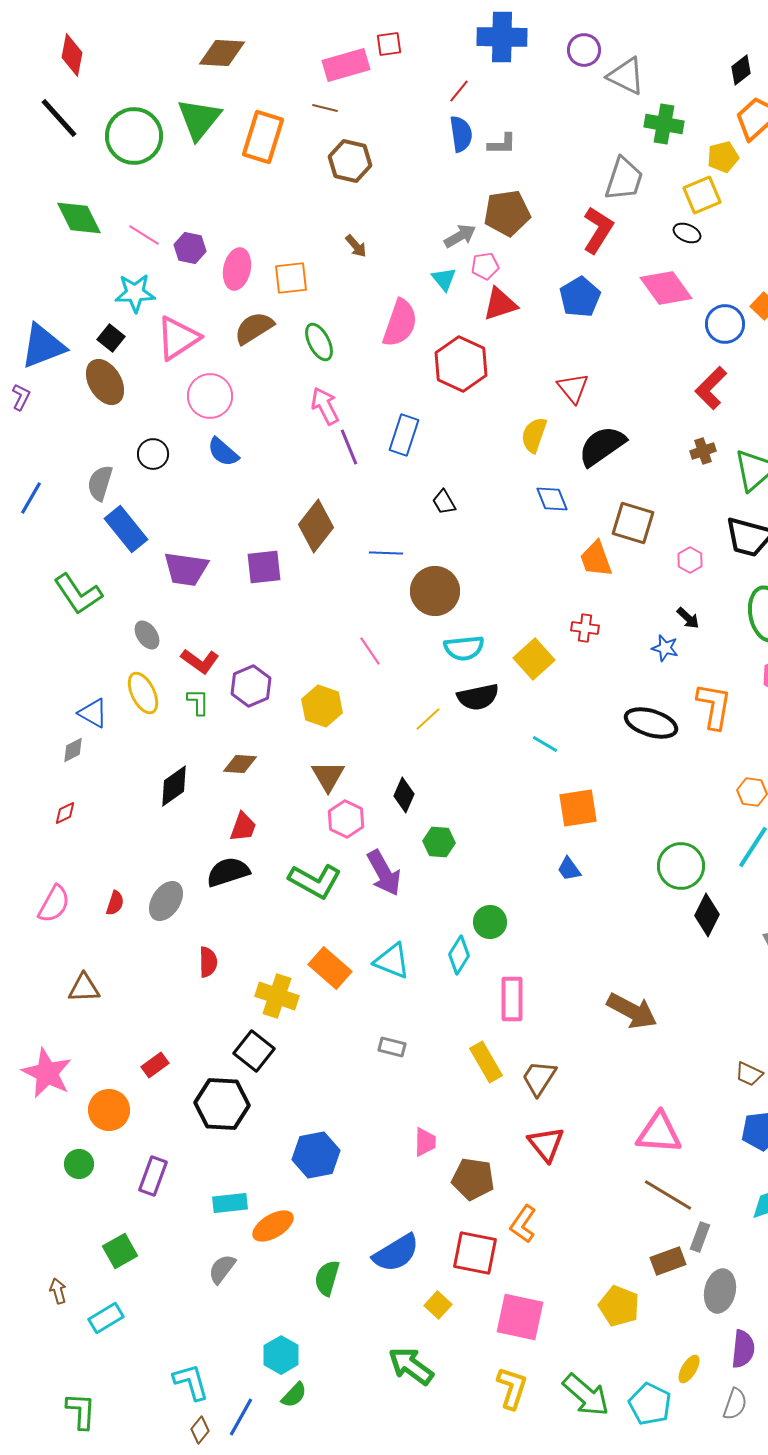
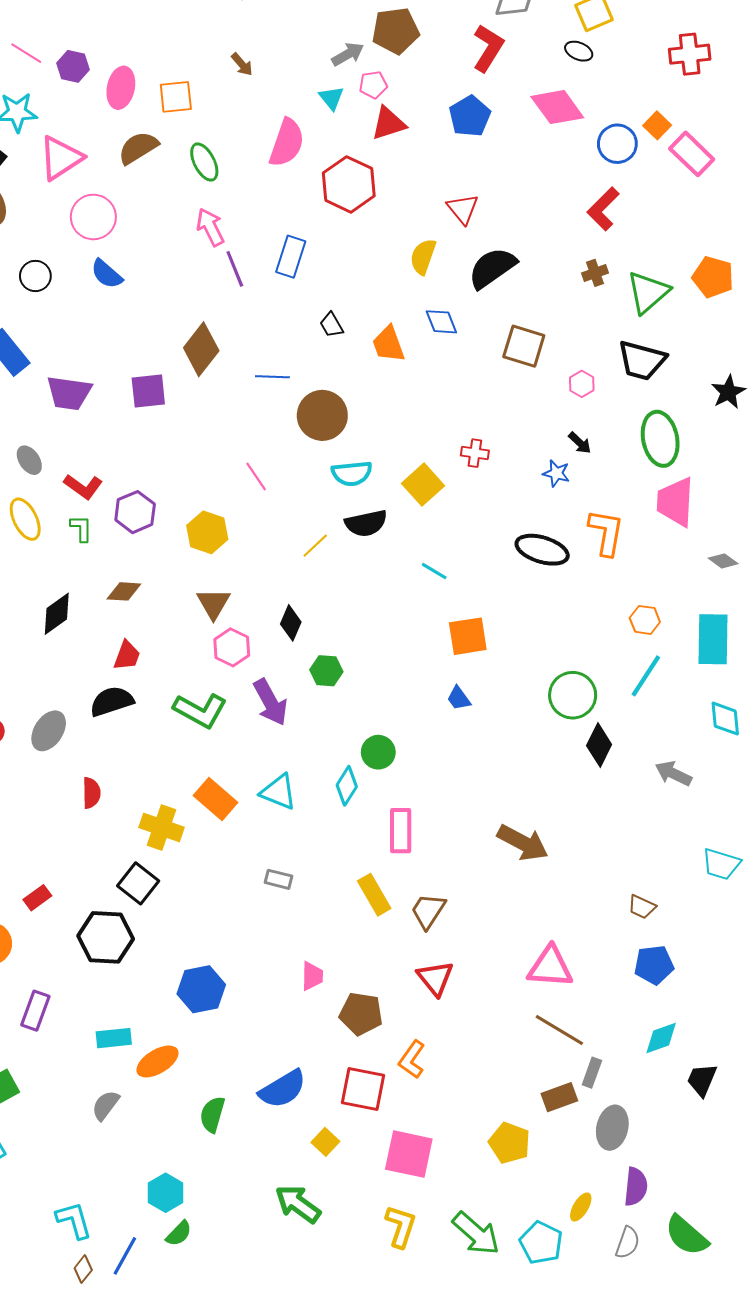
orange trapezoid: (596, 559) -> (388, 344), moved

